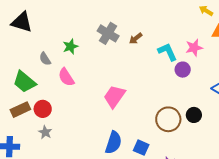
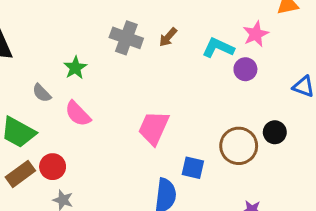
cyan L-shape: (167, 52) -> (218, 48), turned -30
blue square: (141, 148) -> (193, 168), moved

